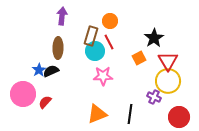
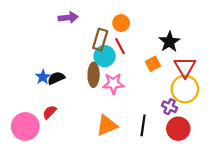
purple arrow: (62, 16) -> (68, 18), turned 78
brown ellipse: (58, 48) -> (94, 75), moved
pink circle: (23, 94) -> (25, 126), moved
red circle: (179, 117) -> (178, 129), moved

